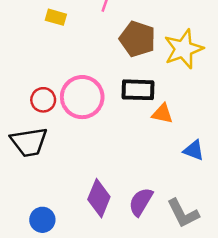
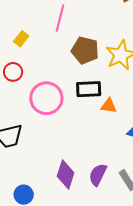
yellow rectangle: (56, 17) -> (21, 39), turned -63
red circle: (43, 100) -> (13, 72), moved

